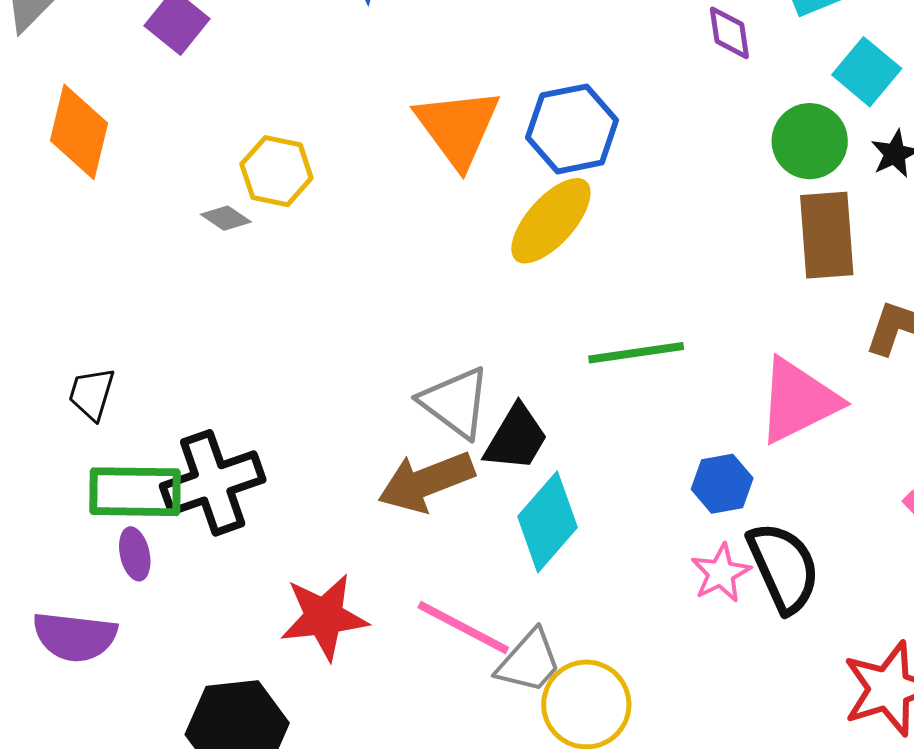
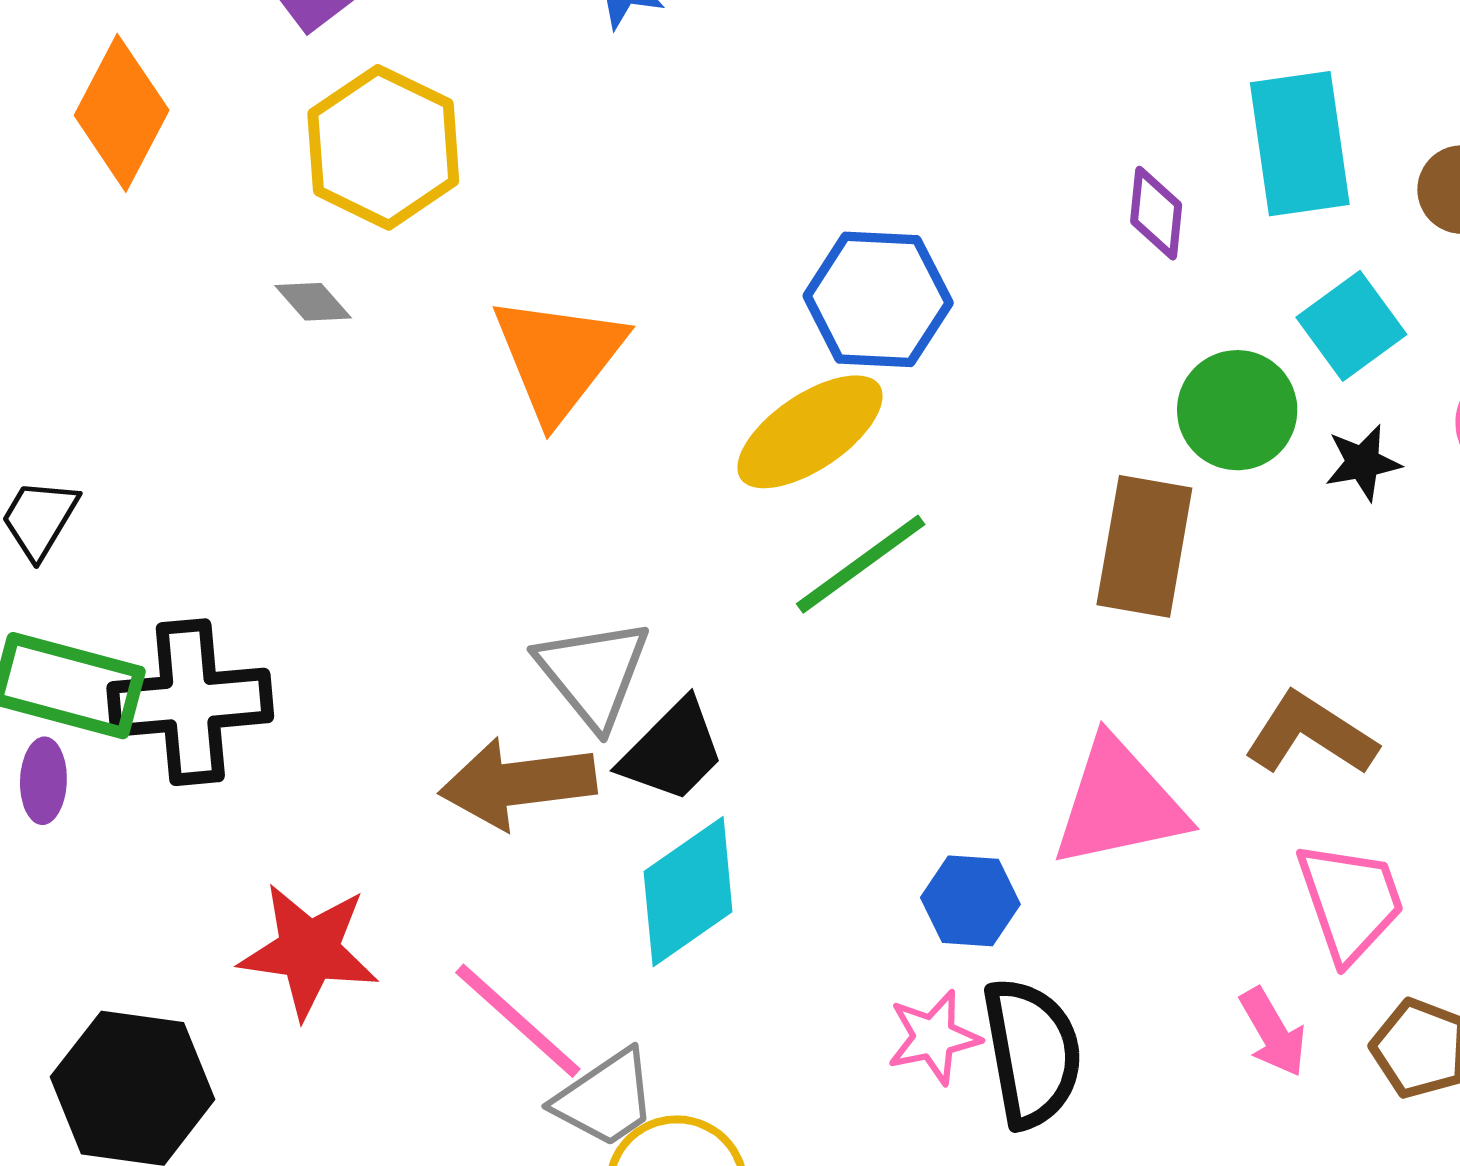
orange triangle: (458, 127) -> (558, 357), moved
yellow hexagon: (276, 171) -> (383, 147), moved, size x1.4
brown rectangle: (827, 235) -> (1144, 546), moved
green line: (636, 353) -> (861, 564), moved, turned -42

